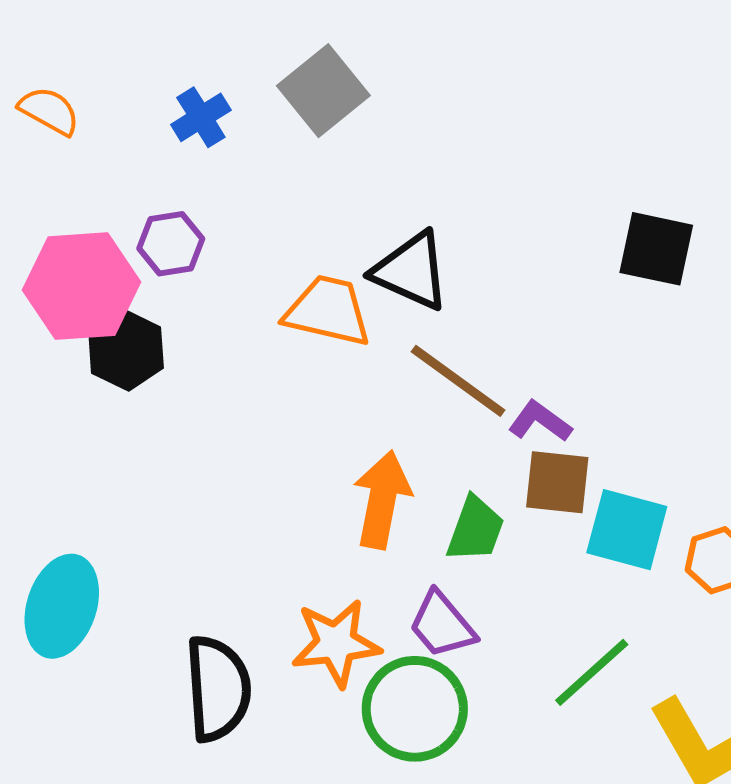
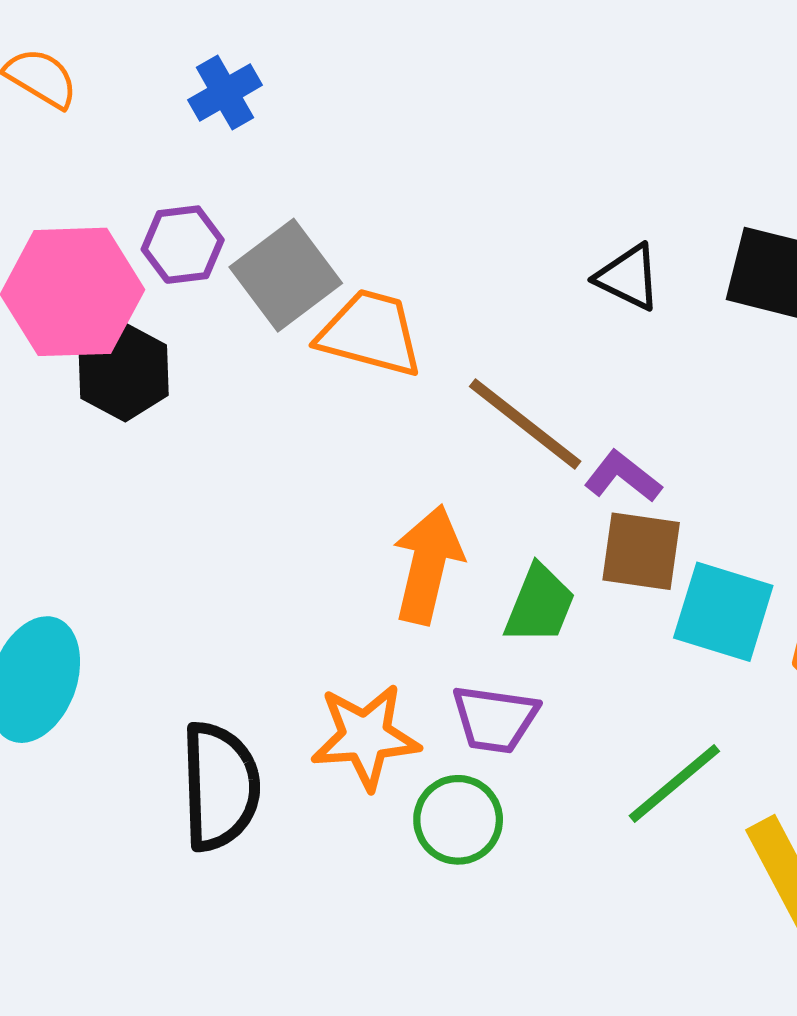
gray square: (323, 91) -> (286, 275), moved
black triangle: (411, 271) -> (628, 277), moved, size x0.7
purple trapezoid: (442, 625) -> (495, 719), turned -44
green circle: (415, 709) -> (458, 820), size x0.7

